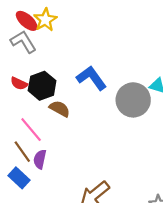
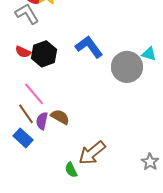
brown semicircle: (60, 109) -> (60, 117), moved

